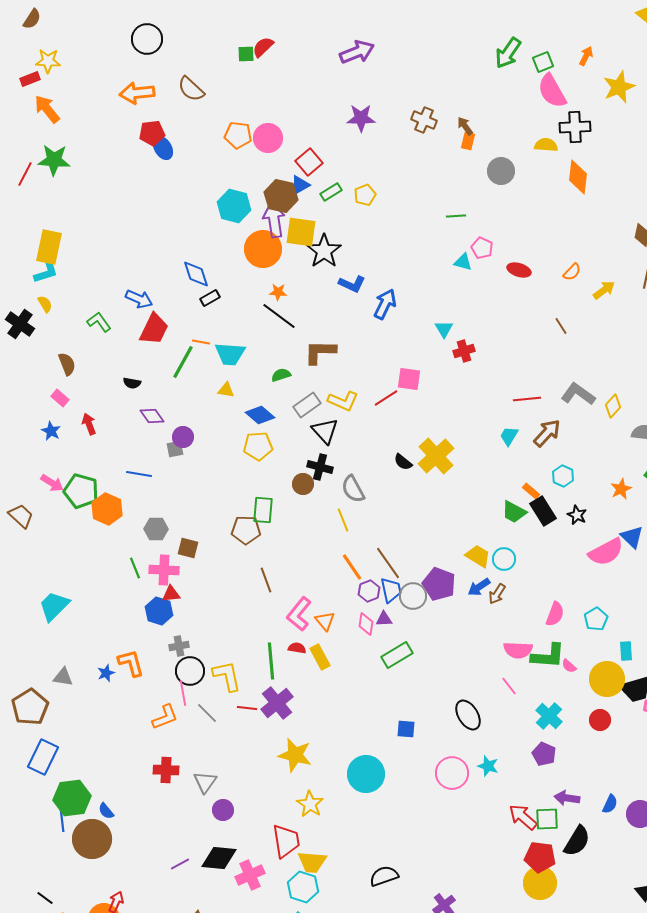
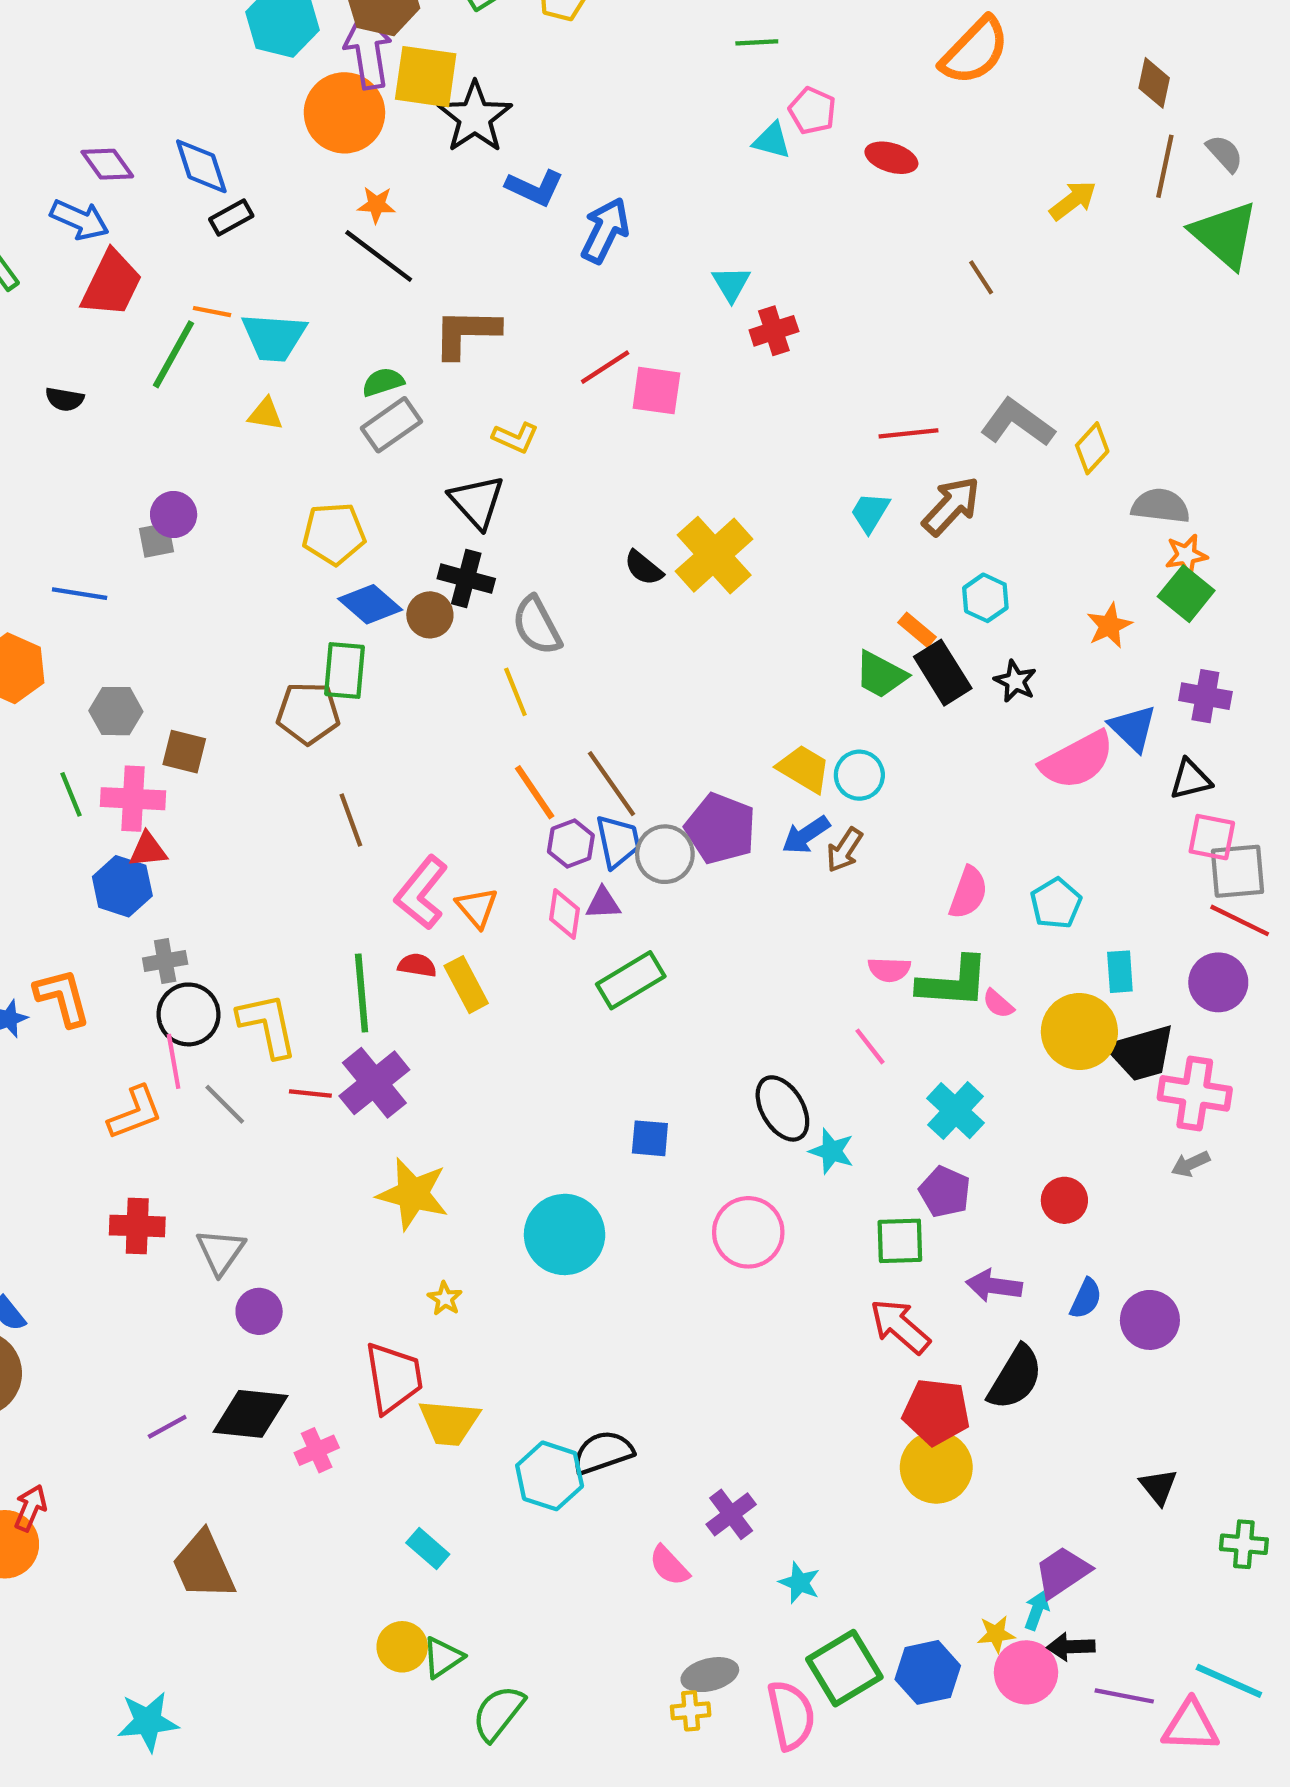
orange semicircle: (572, 272) -> (975, 51), moved, size x1.8
red line: (386, 398) -> (605, 367), moved
yellow L-shape: (343, 401) -> (515, 438), size x0.7
gray rectangle: (307, 405) -> (391, 425), moved
blue diamond: (260, 415) -> (370, 604), moved
purple diamond: (152, 416) -> (107, 164), moved
pink semicircle: (518, 650) -> (889, 970), size x0.7
red circle: (600, 720) -> (1064, 1200), moved
cyan star: (488, 766) -> (832, 1151), moved
yellow star: (310, 804) -> (445, 1299), size x0.6
green square: (547, 819) -> (900, 1241), moved
pink cross: (250, 875) -> (317, 1450), size x0.7
cyan hexagon: (303, 887) -> (550, 1476), moved

